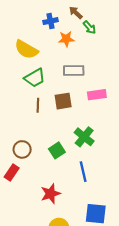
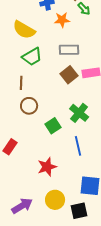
brown square: (63, 101) -> (69, 75), moved, turned -30
brown line: (38, 105) -> (21, 83), moved
brown circle: (22, 149) -> (29, 106), moved

